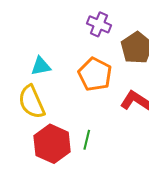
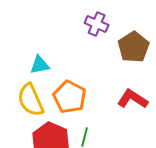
orange pentagon: (95, 74) -> (70, 97), moved

